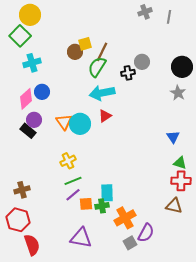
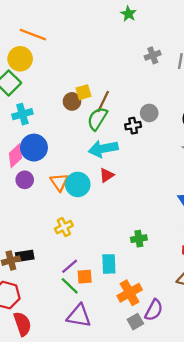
blue circle: (42, 92) -> (34, 148), size x1.5
black rectangle: (28, 131) -> (25, 256), moved, turned -49
green line: (73, 181) -> (70, 286), moved, turned 66
green cross: (102, 206) -> (139, 239), moved

